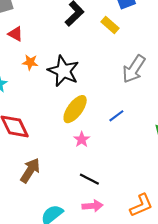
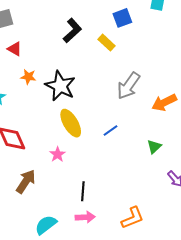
yellow ellipse: (75, 109) -> (71, 123), turned -68
pink star: (82, 140) -> (57, 154), moved
black line: (89, 179) -> (83, 191), turned 66

